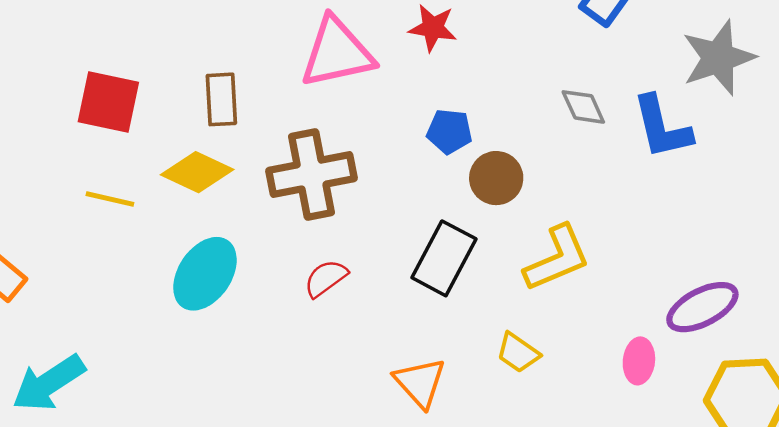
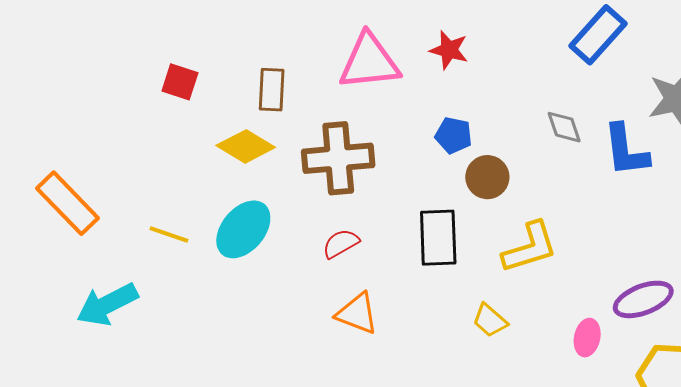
red square: (108, 102) -> (180, 82), size x0.7
yellow line: (110, 199) -> (169, 235), moved
black rectangle: (444, 258) -> (438, 238), turned -36
orange triangle: (420, 383) -> (357, 313), moved, turned -33

